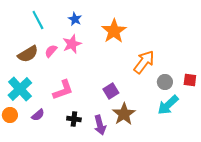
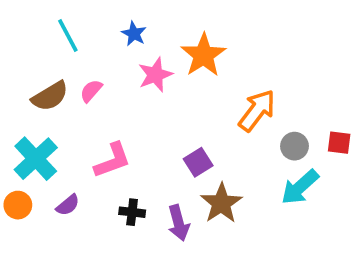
pink star: (72, 44) -> (155, 75), moved

